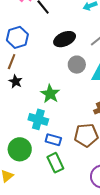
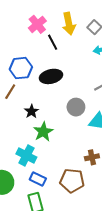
black ellipse: (65, 39) -> (51, 76), moved
black star: (16, 81) -> (32, 111), moved

